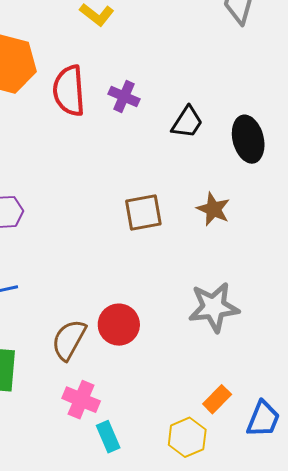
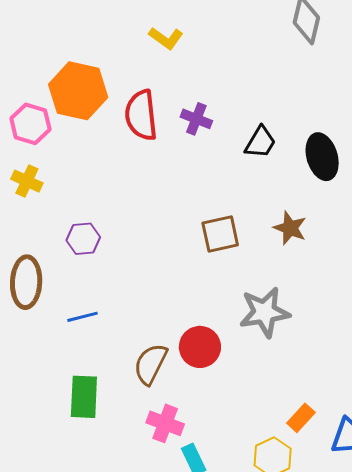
gray star: (214, 307) -> (265, 312), moved

